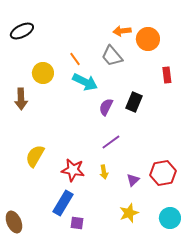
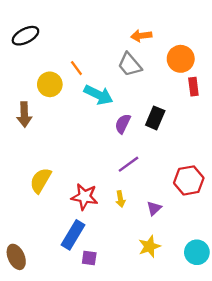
orange circle: (148, 39) -> (181, 59), moved
orange line: (75, 59) -> (76, 68), moved
red hexagon: (163, 173) -> (189, 180), moved

